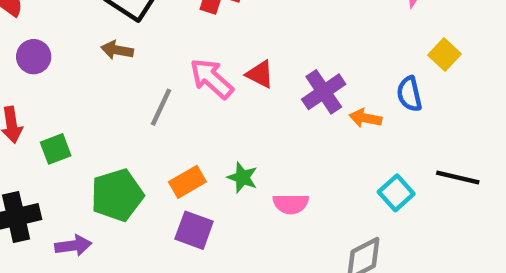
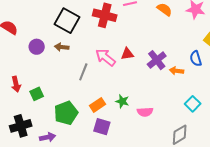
purple circle: (34, 57) -> (37, 47), moved
red triangle: (260, 74) -> (127, 54), turned -32

